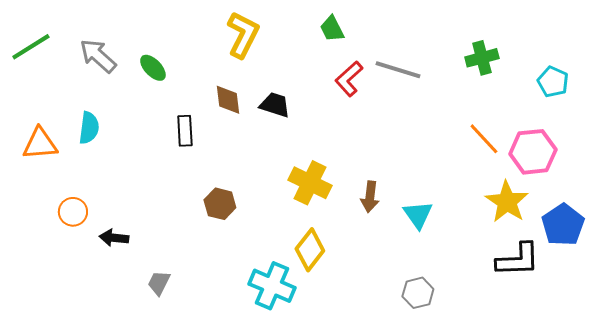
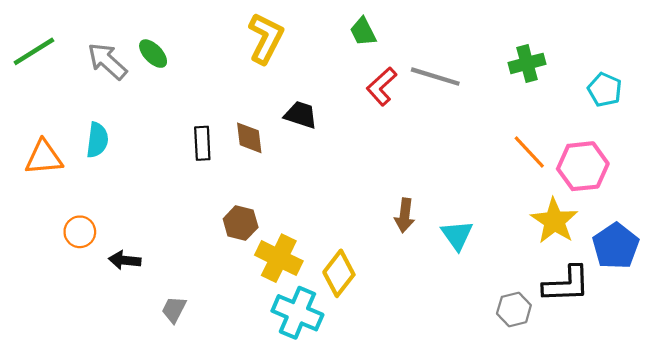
green ellipse: (153, 68) -> (153, 54), moved
brown diamond: (228, 100) -> (249, 138), moved
yellow cross: (310, 183) -> (279, 258), moved
gray hexagon: (418, 293) -> (514, 309), moved

